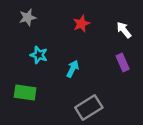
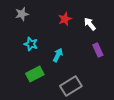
white arrow: (124, 30) -> (90, 24), moved
green rectangle: (25, 93) -> (35, 74), moved, turned -36

